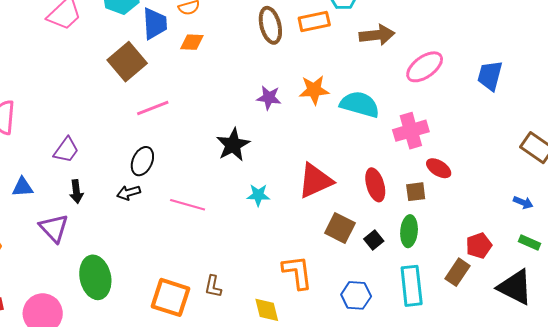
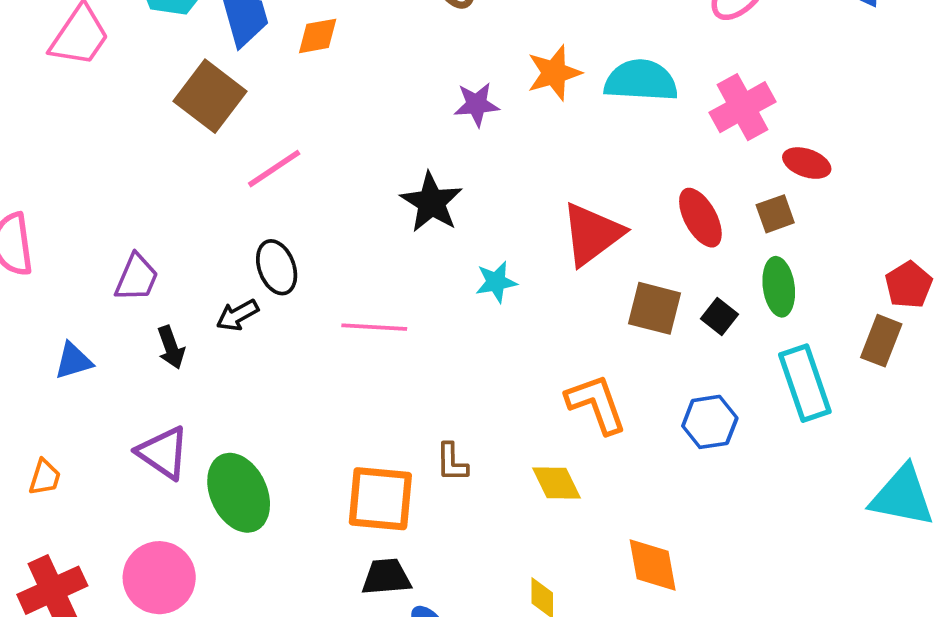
black ellipse: (142, 161) -> (277, 267), turned -32
black arrow: (129, 193) -> (237, 315), moved
purple triangle: (54, 228) -> (163, 453), moved

